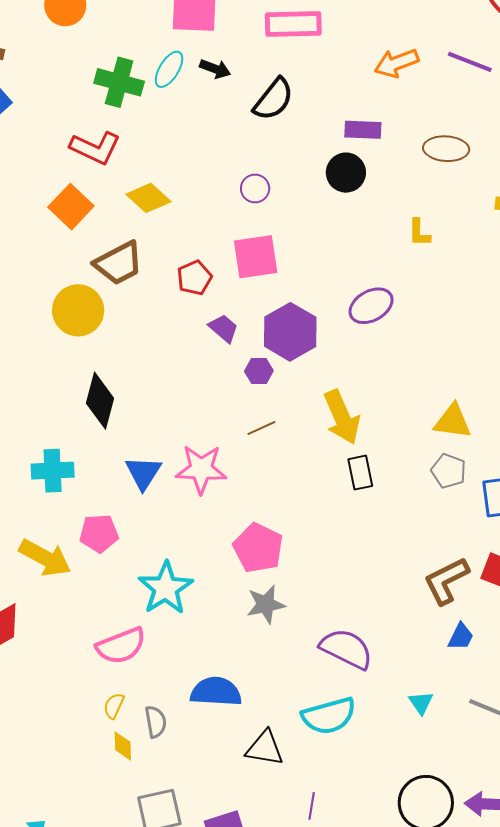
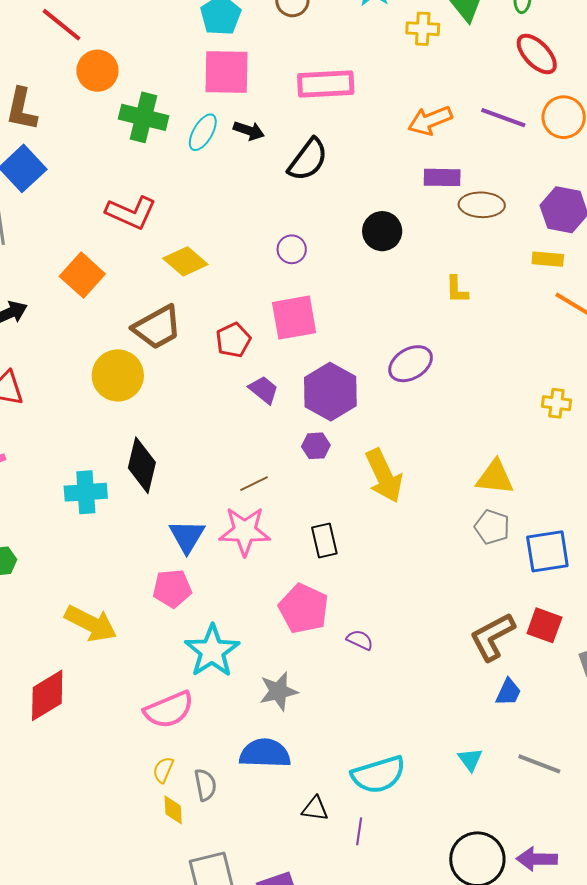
green cross: (119, 82) -> (144, 117), moved
purple rectangle: (363, 130) -> (442, 177), moved
orange square: (71, 207) -> (82, 275), moved
purple hexagon: (259, 371) -> (316, 446), moved
brown line: (261, 428) -> (254, 484), moved
cyan cross: (53, 471) -> (86, 492), moved
black rectangle: (360, 473) -> (324, 540), moved
pink pentagon: (99, 533) -> (172, 588), moved
gray star: (266, 604) -> (278, 691), moved
purple semicircle: (346, 649) -> (360, 640), moved, size x0.5
black triangle: (265, 748) -> (315, 809), size x0.7
purple line: (312, 806) -> (359, 831), moved

